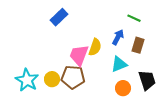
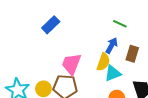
green line: (134, 18) -> (120, 24), moved
yellow semicircle: (95, 47) -> (103, 62), moved

